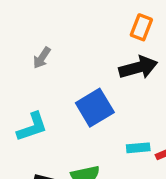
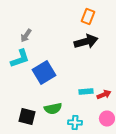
blue square: (95, 108) -> (44, 73), moved
cyan L-shape: (32, 127) -> (20, 59), moved

